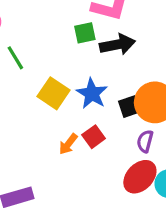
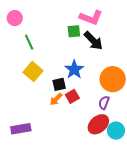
black arrow: (117, 44) -> (93, 41), turned 50
yellow square: (53, 93) -> (33, 71), moved
black square: (129, 107) -> (59, 84), moved

